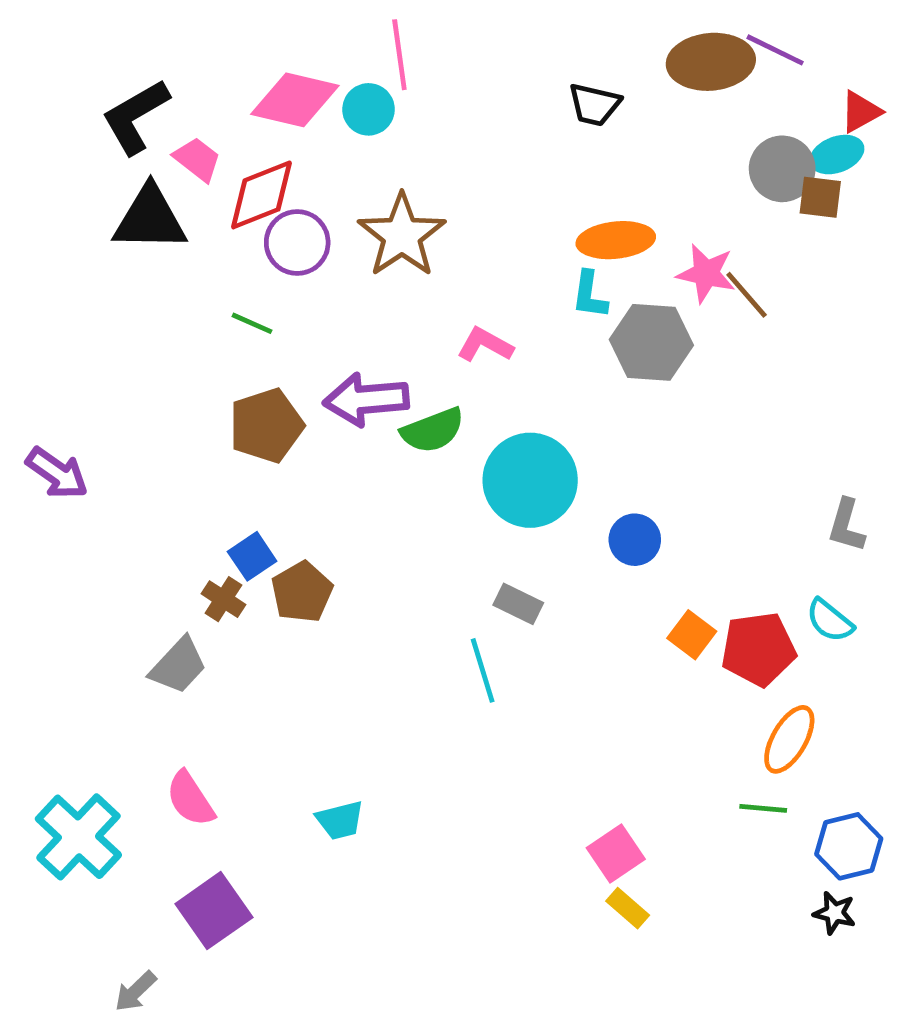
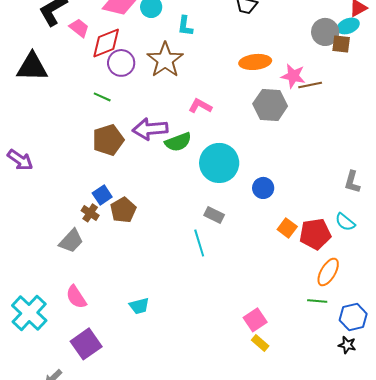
black triangle: (150, 219) -> (32, 67), moved
cyan L-shape: (590, 295) -> (185, 26), moved
brown line: (747, 295) -> (310, 85), turned -60

